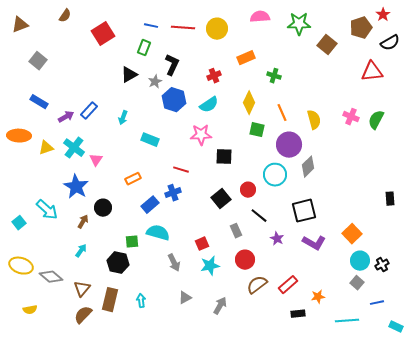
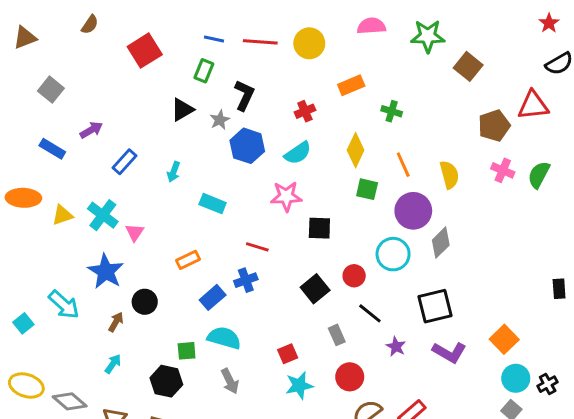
brown pentagon: (361, 28) -> (494, 126), moved
purple arrow: (66, 117) -> (91, 130), moved
gray arrow: (174, 263) -> (230, 381), moved

